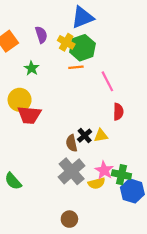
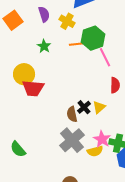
green hexagon: (82, 48) -> (93, 38), moved
green star: (31, 68) -> (44, 46), moved
yellow triangle: (101, 136) -> (99, 107), turned -32

